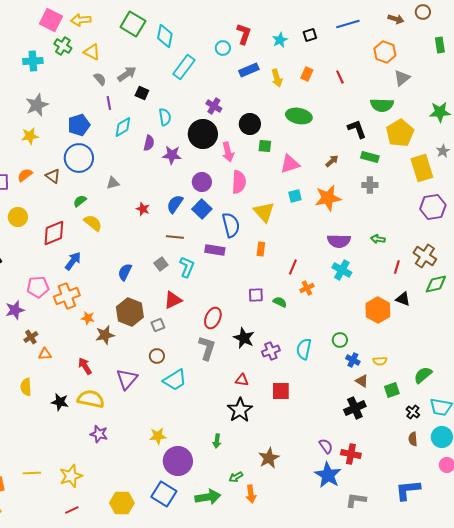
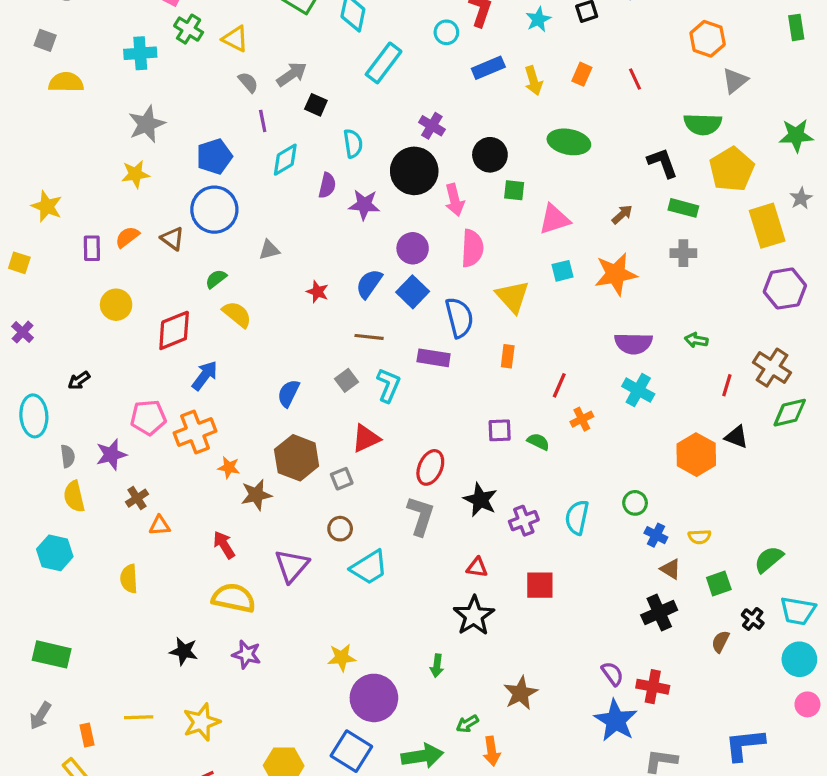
black star: (60, 402) -> (184, 651), moved
brown semicircle: (413, 439) -> (720, 642), moved, turned 32

